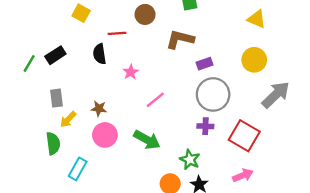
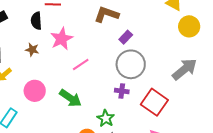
yellow circle: (254, 60) -> (189, 26), moved
purple rectangle: (204, 64) -> (126, 37), turned -32
pink star: (131, 72) -> (62, 39), size x1.6
brown star: (99, 109) -> (32, 50), moved

